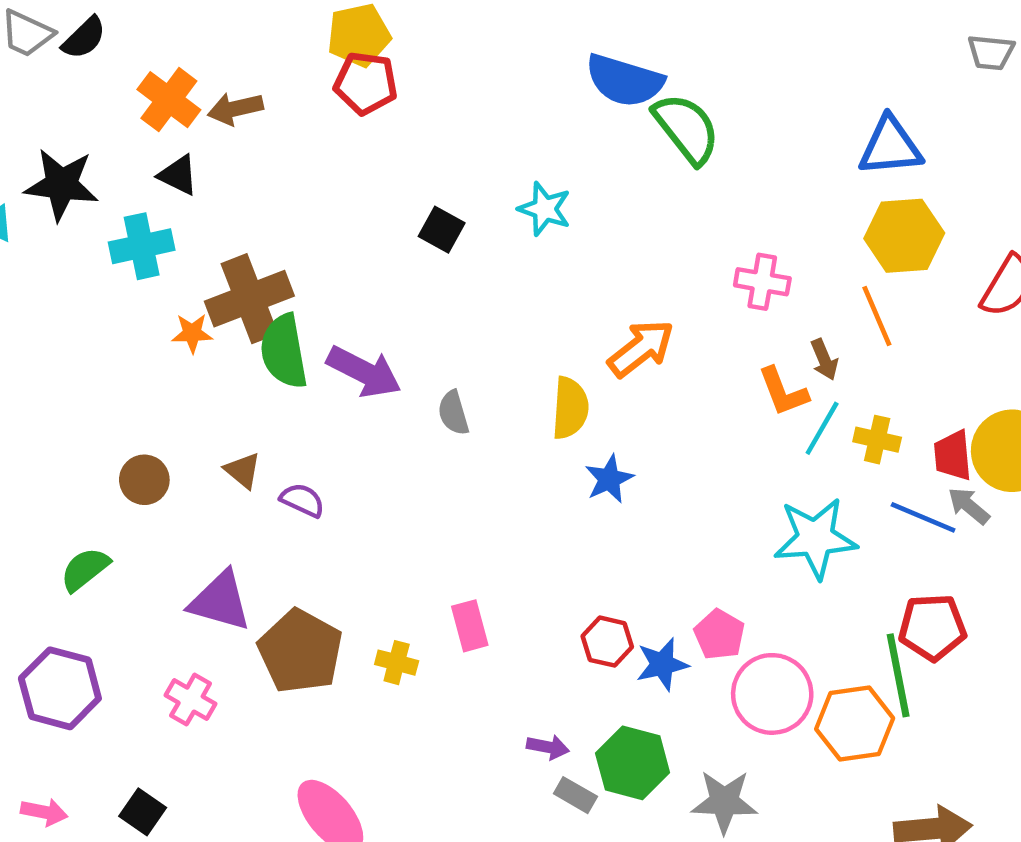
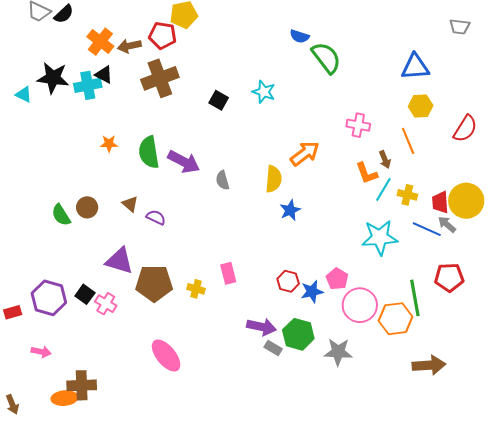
blue semicircle: (625, 80) -> (300, 36), size x0.6
red pentagon: (366, 83) -> (163, 35), moved
yellow hexagon: (904, 236) -> (421, 106), size x0.7
cyan cross: (142, 246) -> (88, 85), moved
brown cross: (249, 299) -> (160, 78), moved
green semicircle: (85, 569) -> (61, 215), moved, turned -85
red pentagon: (932, 627) -> (449, 277), moved
brown pentagon: (300, 651) -> (154, 283), turned -30
purple arrow: (548, 747) -> (261, 327), size x1.6
black square: (143, 812) -> (85, 294), moved

